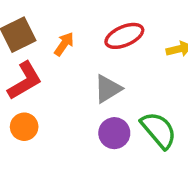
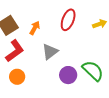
red ellipse: (124, 36) -> (68, 20), turned -40
gray triangle: (108, 89) -> (50, 52), moved

